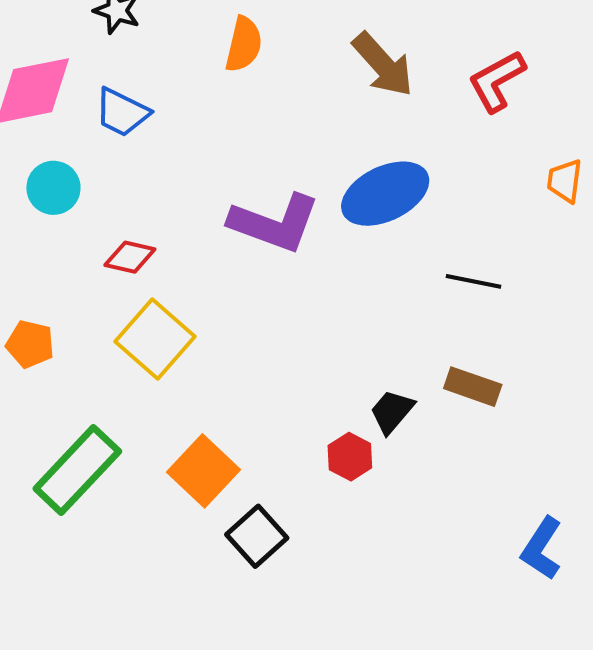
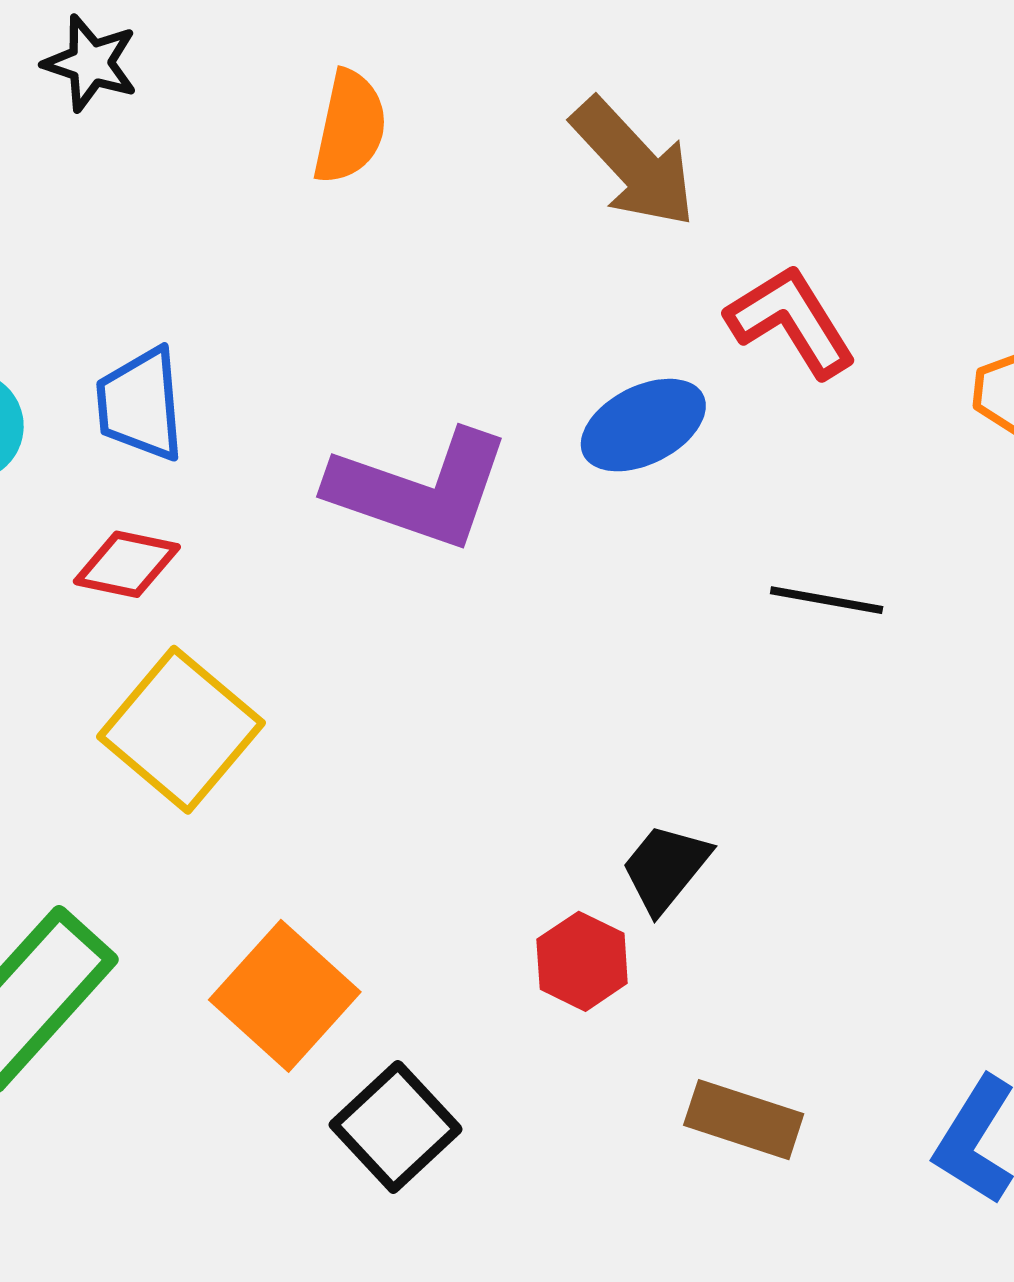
red L-shape: (497, 81) -> (791, 321), moved, turned 88
blue trapezoid: (122, 112) -> (140, 404), moved, turned 60
blue ellipse: (385, 194) -> (643, 425), size x0.7
brown rectangle: (473, 387) -> (744, 1120), moved

